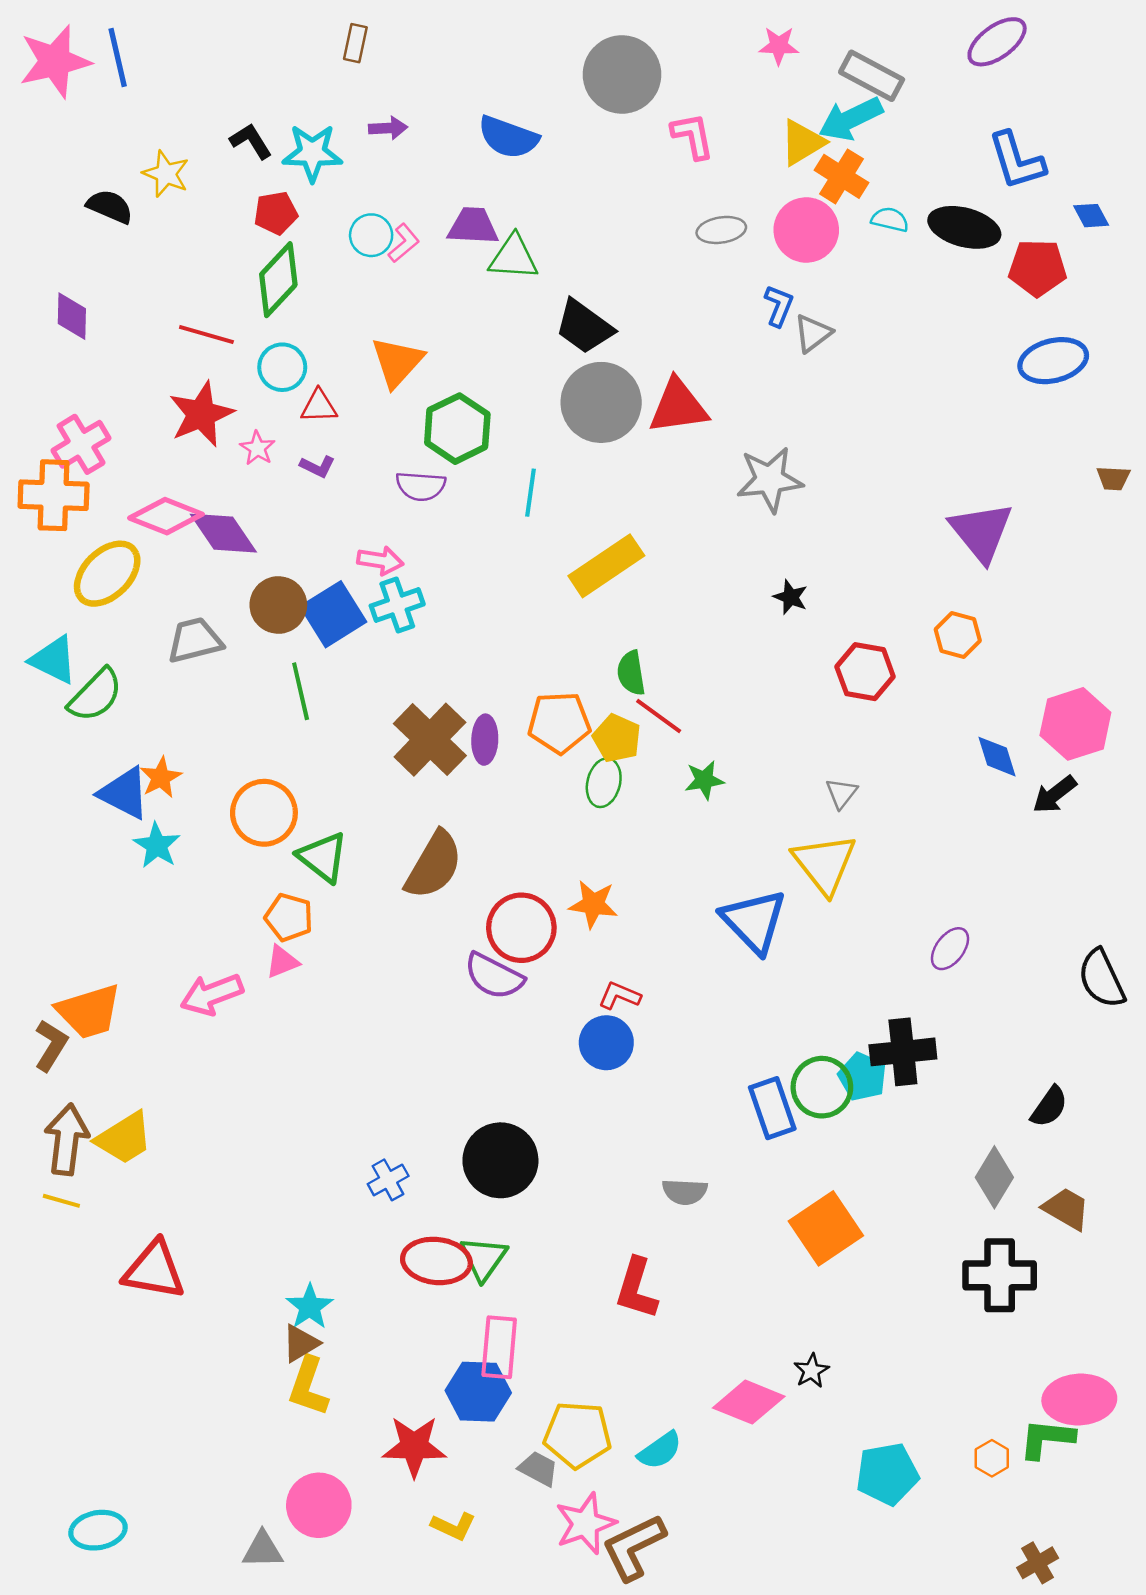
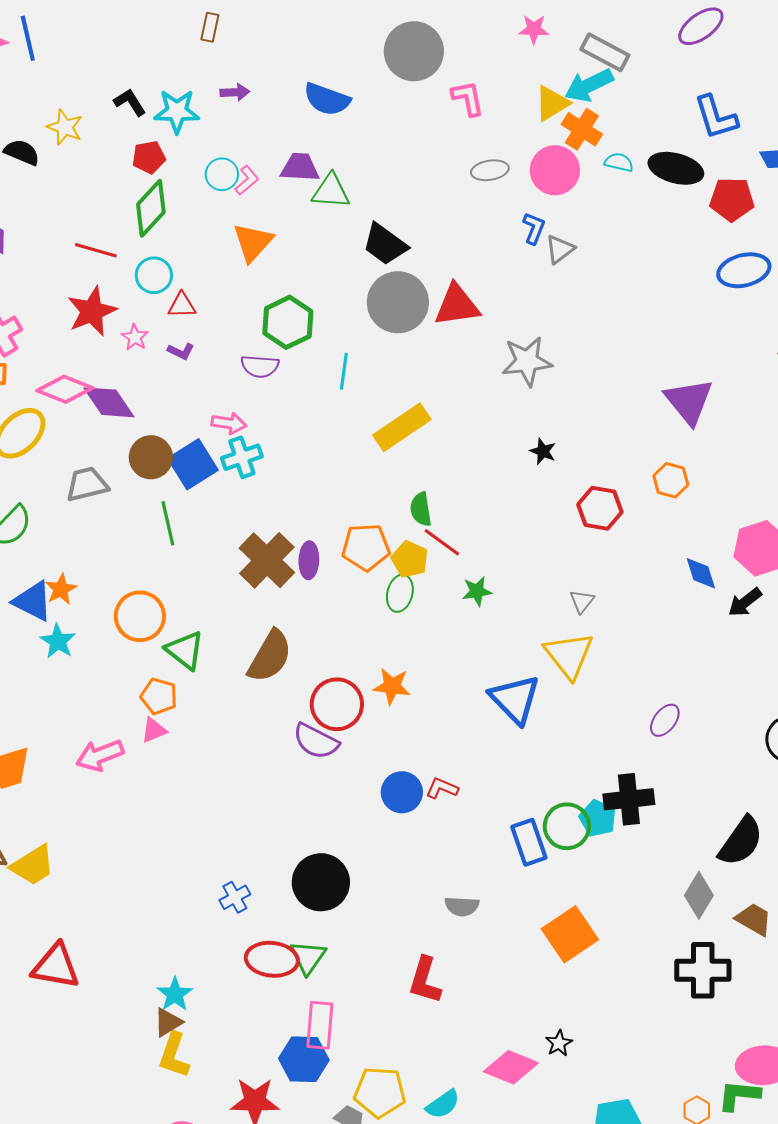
orange triangle: (397, 362) -> (253, 242), moved
red L-shape: (619, 996) -> (442, 788), moved
black semicircle: (1049, 1107) -> (741, 841), size x1.6

